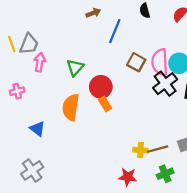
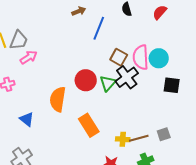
pink arrow: (40, 62) -> (29, 57), turned 48
green triangle: (75, 68) -> (108, 83), moved
black cross: (165, 84) -> (127, 77), moved
orange rectangle: (105, 104) -> (89, 125), moved, size x1.6

